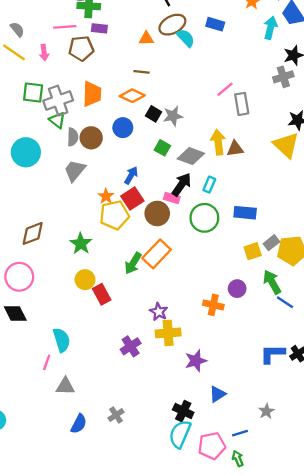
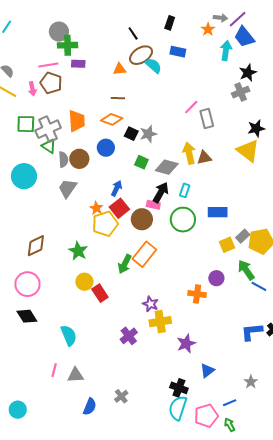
brown pentagon: (81, 48) -> (51, 83), moved, turned 30
pink line: (47, 362) -> (54, 370), moved

